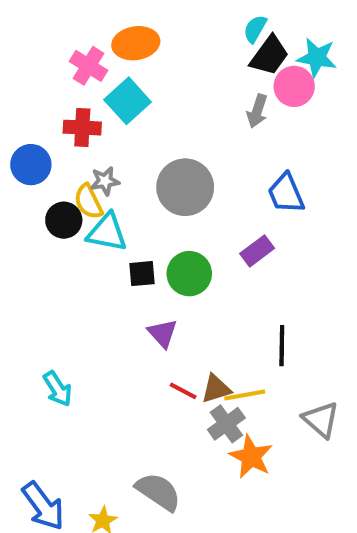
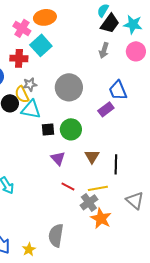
pink circle: (294, 86) -> (136, 51), moved
purple rectangle: (257, 251) -> (106, 109), moved
brown triangle: (216, 389) -> (92, 156), moved, turned -42
gray semicircle: (158, 492) -> (56, 235), turned -115

